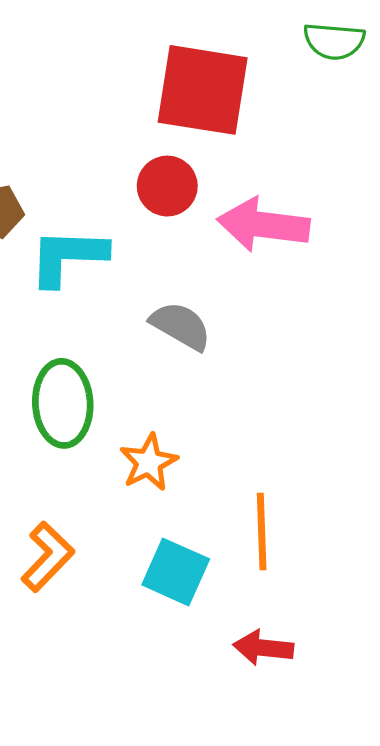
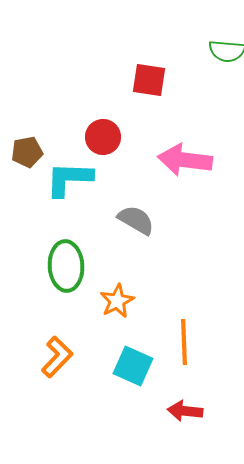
red square: (203, 90) -> (149, 80), size x0.6
red circle: (167, 186) -> (103, 137), moved

